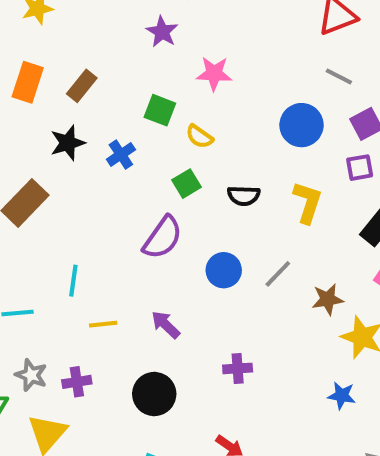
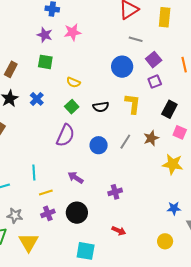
pink star: (214, 74) -> (73, 32), moved
green square: (160, 110) -> (45, 62), moved
cyan line: (73, 281) -> (34, 173), moved
brown star: (328, 299) -> (151, 138), moved
yellow line: (103, 324) -> (46, 192), moved
purple cross: (77, 382) -> (48, 213), moved
blue star: (342, 396) -> (174, 208), moved

